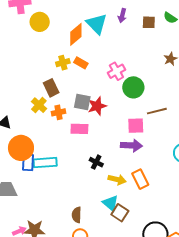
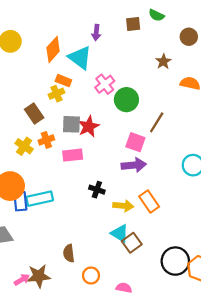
purple arrow: (122, 15) -> (96, 32), moved
cyan triangle: (97, 24) -> (80, 58), moved
yellow cross: (63, 63) -> (56, 94), moved
yellow cross: (39, 105) -> (24, 146), moved
brown line: (157, 111) -> (157, 122), turned -36
pink square: (136, 126) -> (135, 142), turned 30
brown square: (120, 213) -> (132, 243), turned 30
brown semicircle: (77, 215) -> (69, 253), moved

